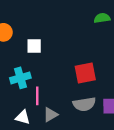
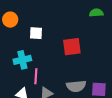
red square: (85, 73) -> (72, 47), moved

